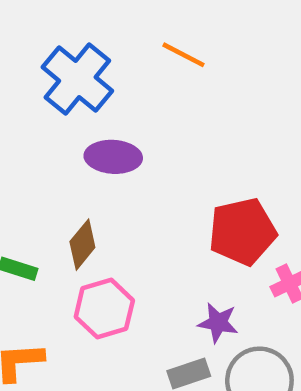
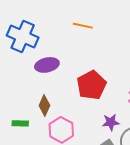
orange line: (183, 55) -> (83, 26), moved
red pentagon: (242, 232) -> (91, 85), moved

